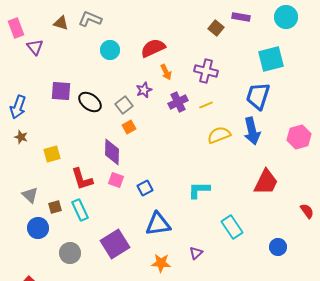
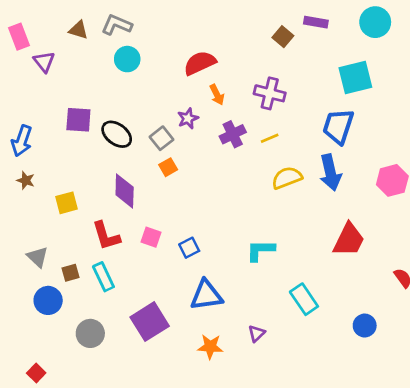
cyan circle: (110, 50) -> (127, 59), moved
purple diamond: (112, 152) -> (125, 191), moved

